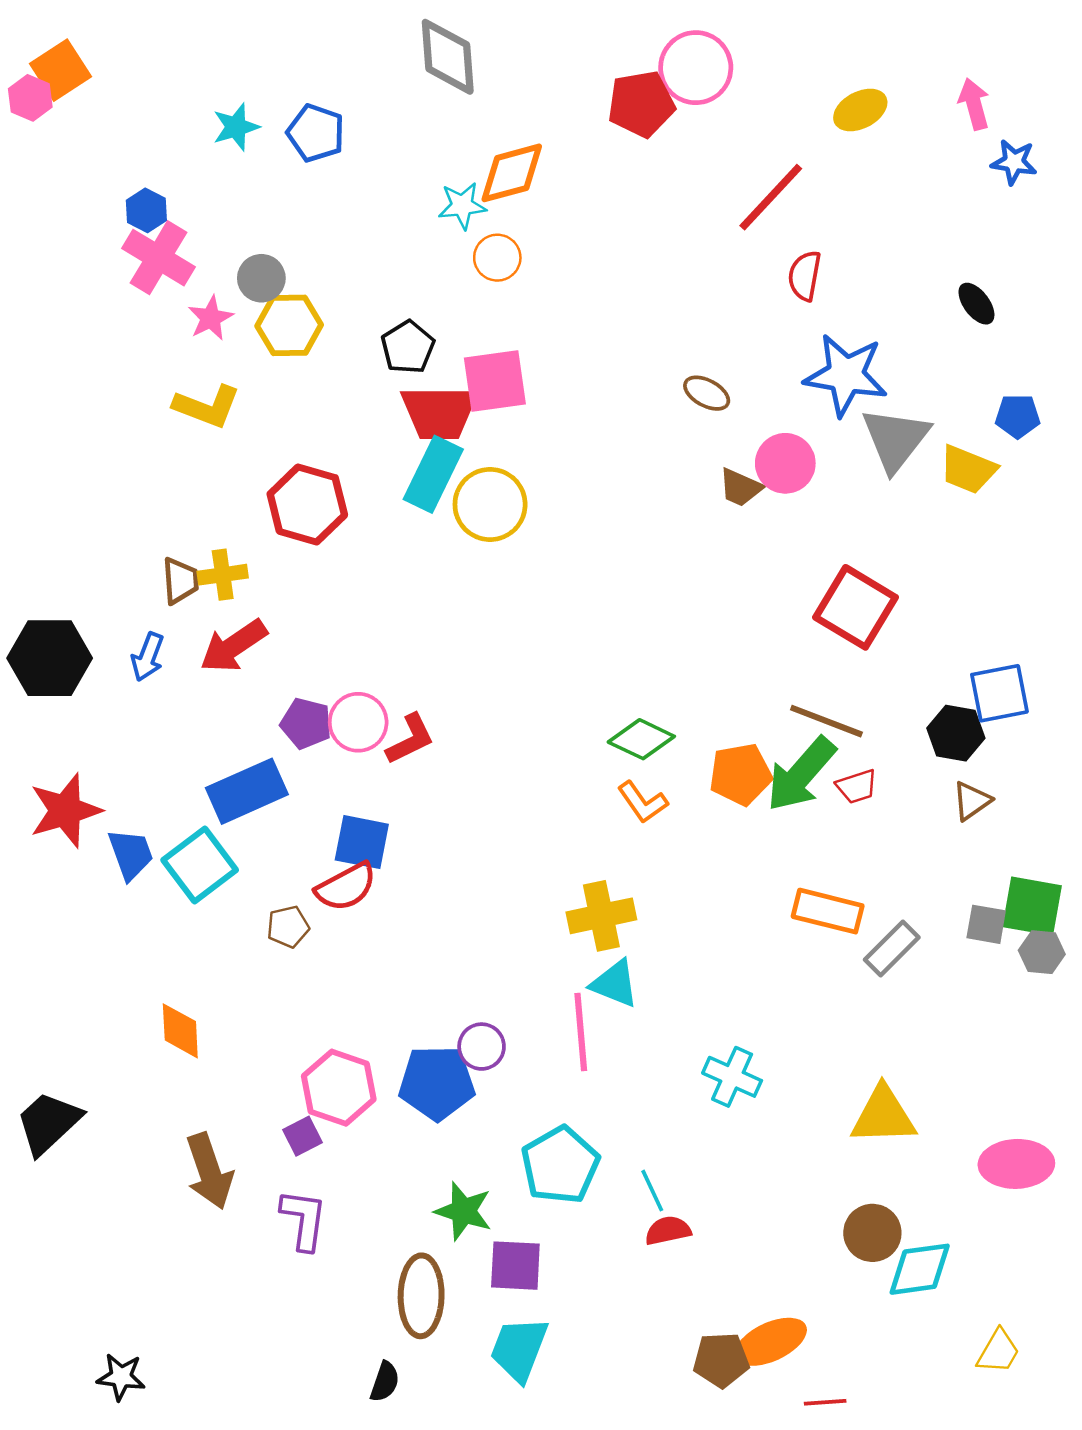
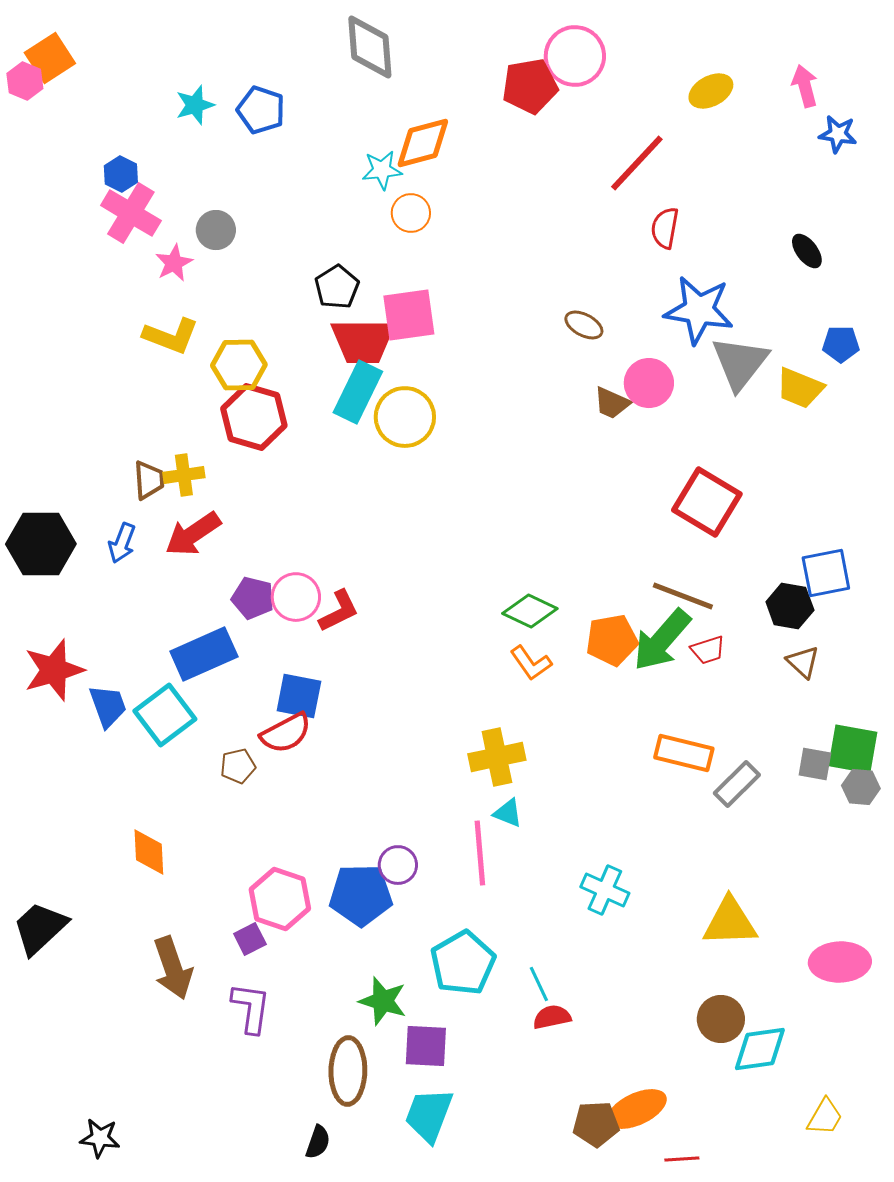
yellow hexagon: (289, 325) -> (239, 365), moved
brown triangle: (972, 801) -> (803, 662), turned -42
cyan triangle: (615, 984) -> (508, 813), size x0.7

